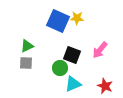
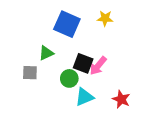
yellow star: (77, 18) -> (105, 18), moved
green triangle: (27, 46) -> (46, 53), moved
pink arrow: (100, 50) -> (98, 66), moved

